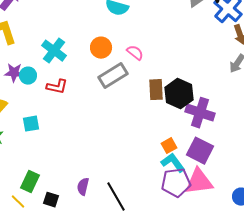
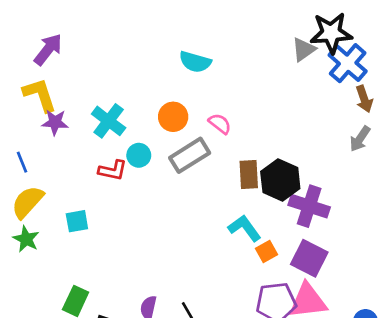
purple star: (14, 73) -> (55, 122), moved
cyan circle: (28, 76) -> (139, 155), moved
cyan L-shape: (173, 163) -> (245, 228), moved

